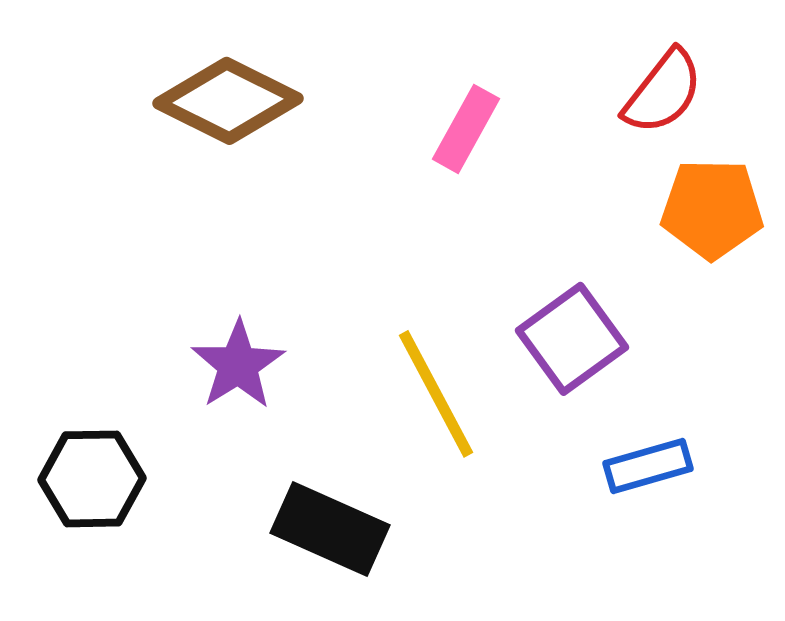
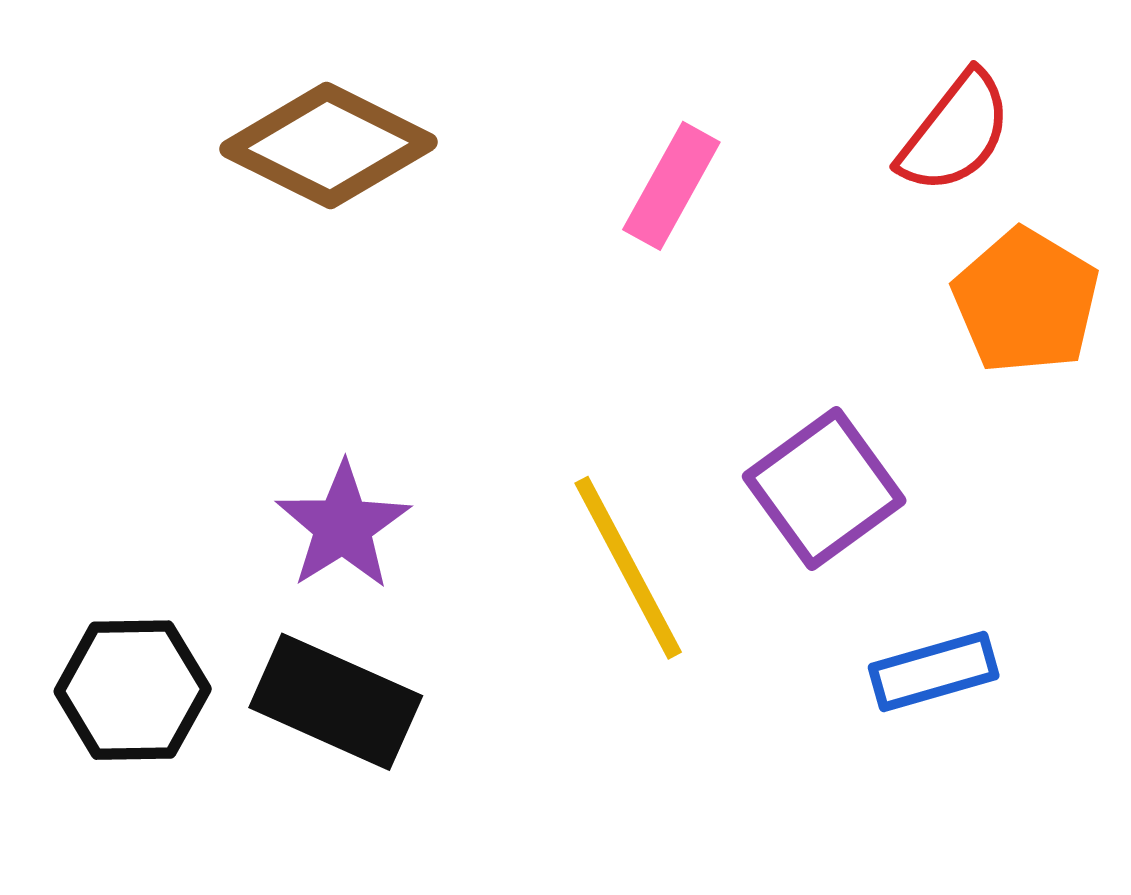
orange pentagon: (712, 209) -> (1026, 301), turned 30
black rectangle: (330, 529) -> (336, 702), moved

